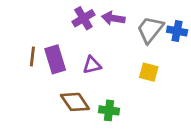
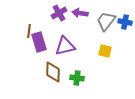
brown line: (32, 57) -> (29, 31), moved
purple triangle: (92, 65) -> (65, 46), size x1.5
brown diamond: (75, 102) -> (53, 72), turned 35

